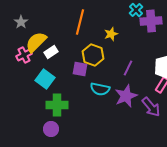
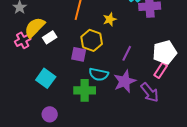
cyan square: (45, 79) -> (46, 78), moved
green cross: (57, 105) -> (85, 90), moved

